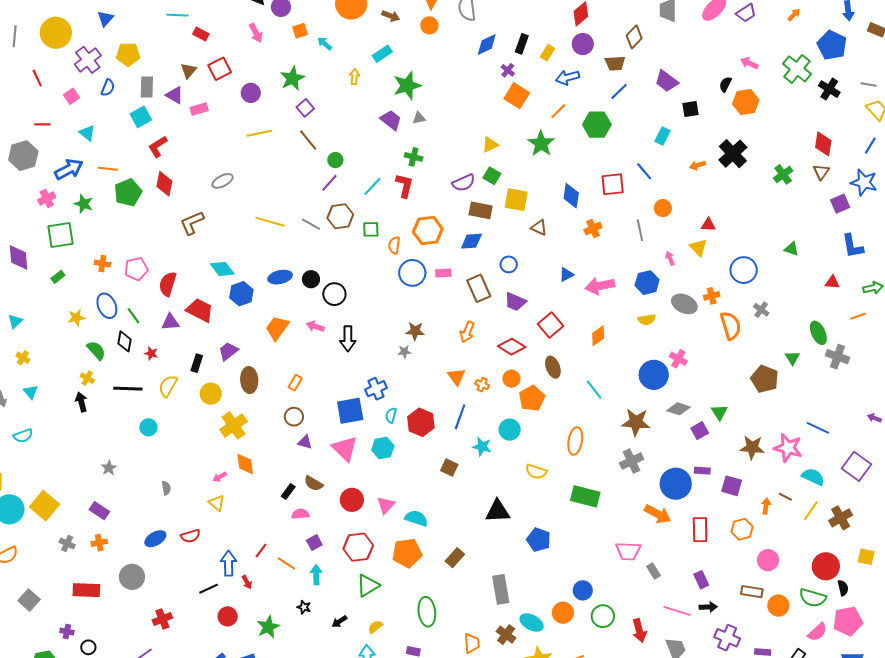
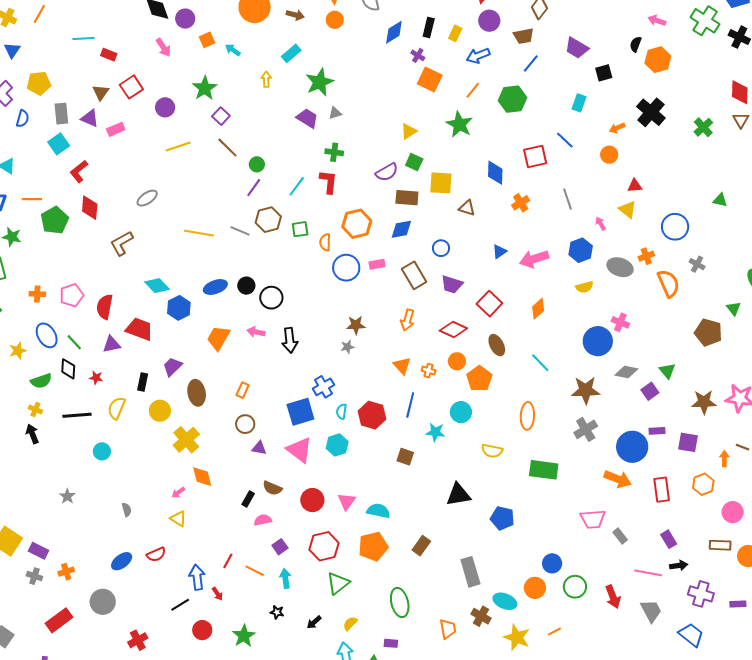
orange circle: (663, 208) -> (609, 155), moved
green semicircle: (96, 350) -> (41, 381), turned 120
purple rectangle: (99, 511) -> (38, 551), moved
red rectangle: (86, 590) -> (59, 620), turned -32

